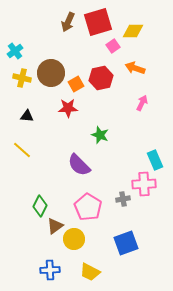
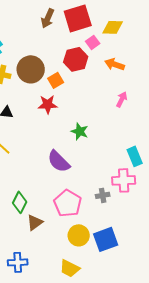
red hexagon: (101, 78) -> (76, 59), moved
yellow circle: (74, 239) -> (79, 235), moved
blue cross: (50, 270) -> (18, 262), moved

